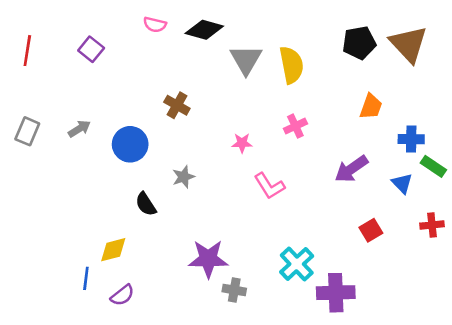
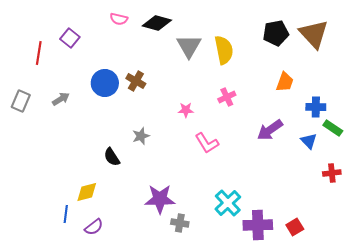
red line: (27, 51) -> (39, 53), moved
blue circle: (130, 144) -> (105, 83), moved
red square: (371, 230) -> (295, 227), moved

